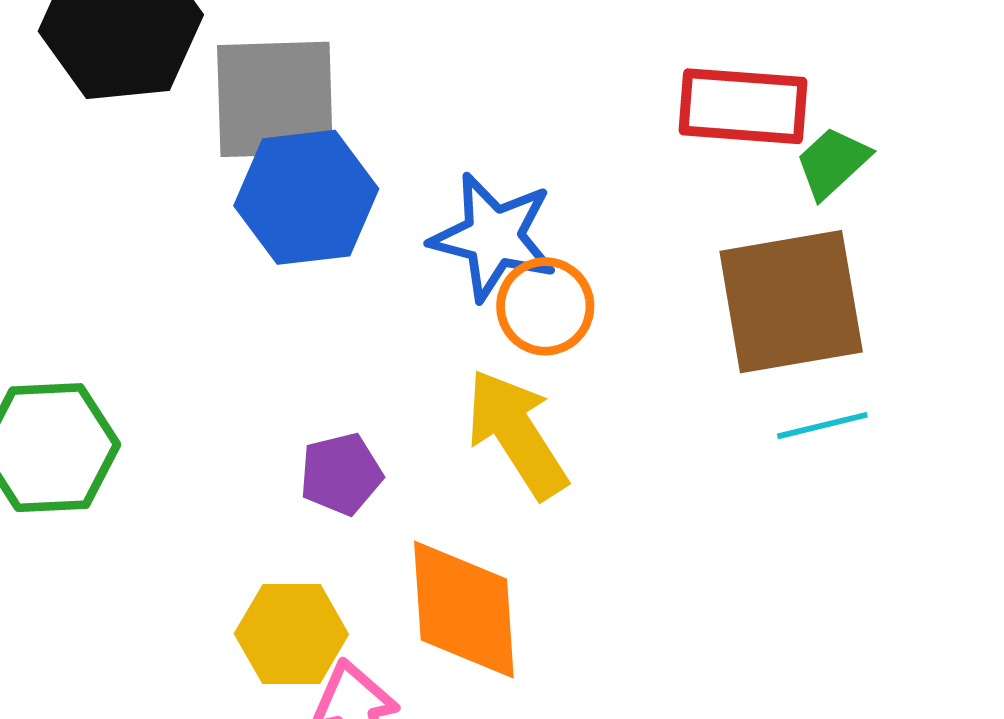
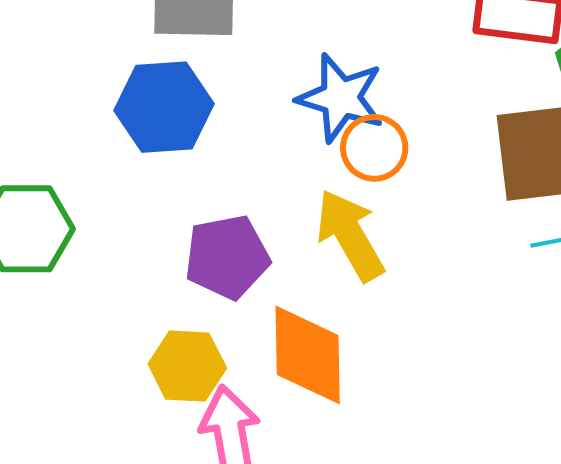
blue hexagon: (306, 197) -> (164, 107), moved
purple pentagon: (341, 474) -> (227, 257), size x1.5

